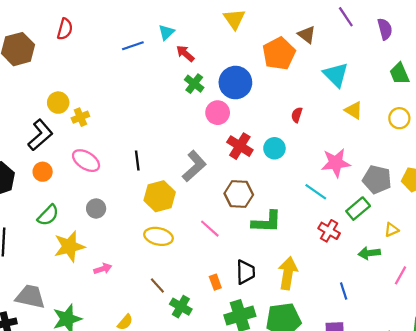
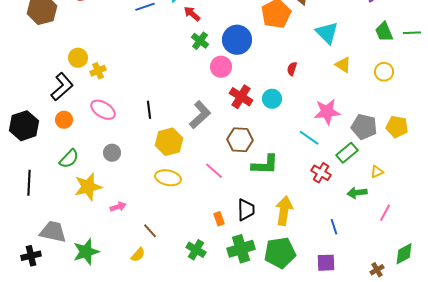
brown line: (157, 285) -> (150, 231), moved
green cross: (181, 307) -> (196, 250), moved

